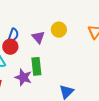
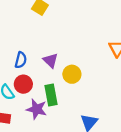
yellow circle: (59, 30) -> (72, 74), moved
red circle: (10, 47) -> (23, 84), moved

